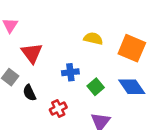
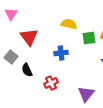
yellow semicircle: (93, 39) -> (69, 24), moved
green square: (96, 87) -> (89, 38), moved, turned 32

